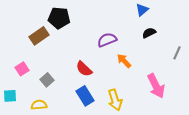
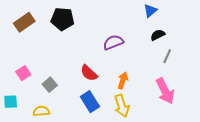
brown rectangle: (39, 36) -> (24, 22), moved
gray line: (177, 53) -> (167, 56), moved
orange arrow: (124, 61) -> (123, 80), moved, turned 63

